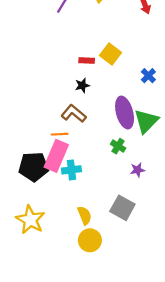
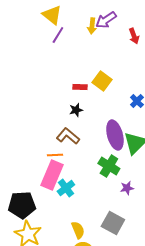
green cross: (118, 146) -> (109, 166), size x1.5
black pentagon: (34, 167) -> (22, 205), moved
cyan cross: (71, 170) -> (66, 188), turned -30

